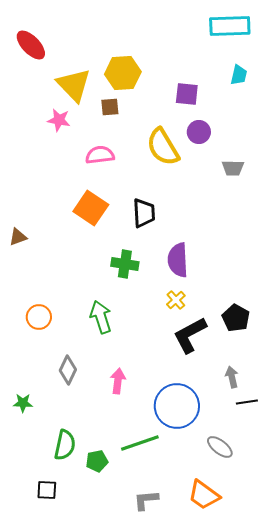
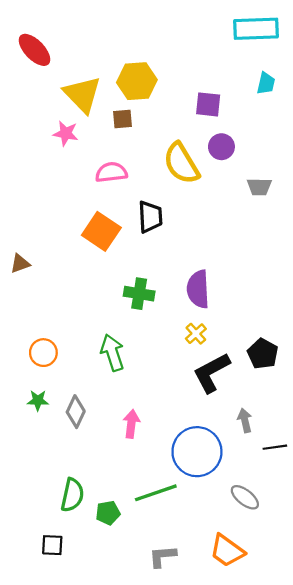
black trapezoid: (144, 213) -> (150, 217), moved
gray arrow: (232, 377) -> (245, 420), moved
green star: (23, 403) -> (38, 400), moved

